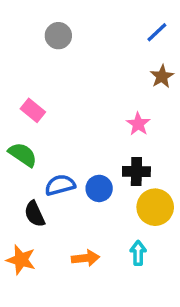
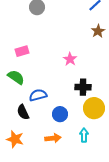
pink rectangle: (33, 110) -> (22, 51), turned -56
pink star: (138, 124) -> (70, 59), moved
blue circle: (99, 188) -> (60, 114), moved

